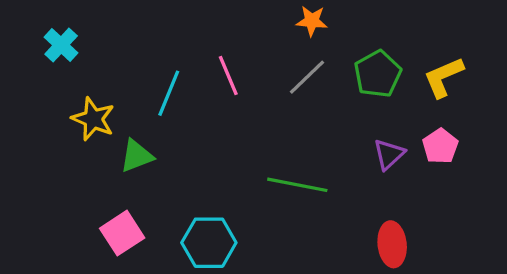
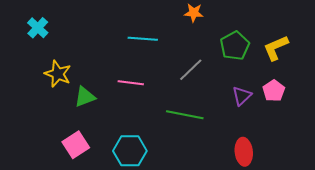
pink line: (228, 76) -> (131, 83), moved, turned -60
gray line: (307, 77) -> (191, 70), moved
cyan line: (169, 93) -> (143, 39), moved, turned 72

